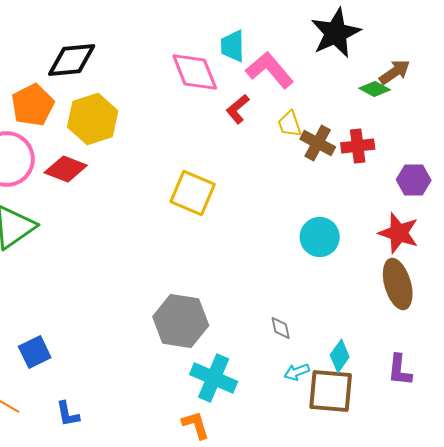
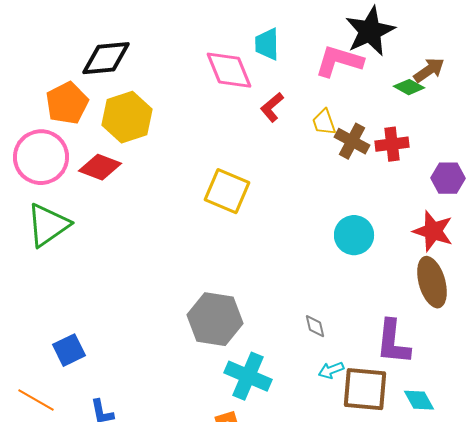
pink L-shape: (270, 70) -> (339, 61), moved, turned -33
cyan diamond: (340, 356) -> (419, 400), moved, turned -64
purple L-shape: (400, 370) -> (393, 342), moved, size x1.4

